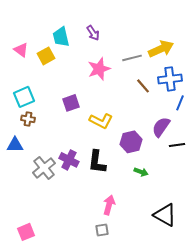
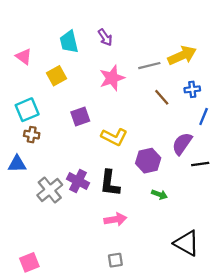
yellow square: (46, 56) -> (57, 76), moved
blue cross: (170, 79) -> (192, 89), size x0.6
pink arrow: (109, 205) -> (115, 219), moved, turned 66

